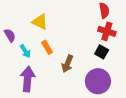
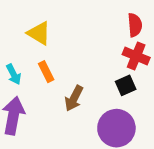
black square: (102, 52) -> (126, 85), turned 32

